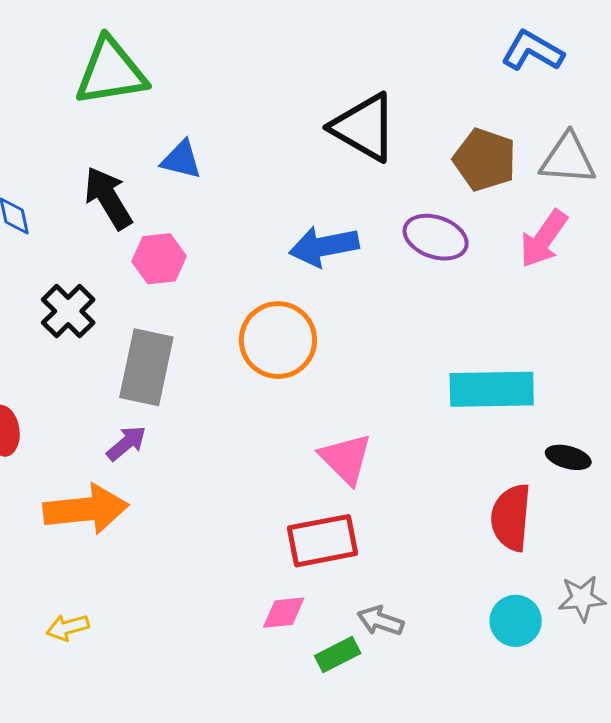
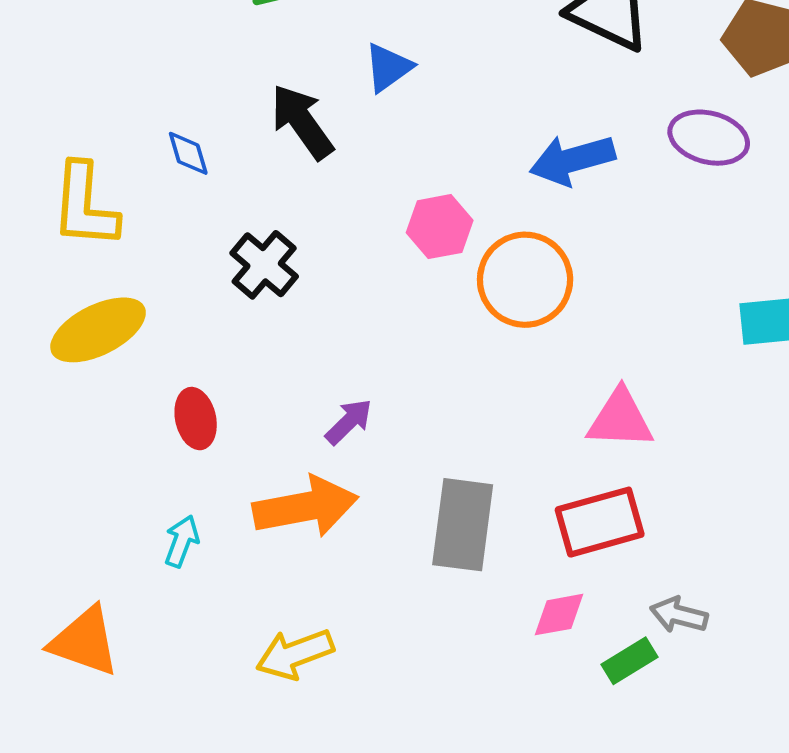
blue triangle: (181, 160) -> (388, 67), turned -45
pink hexagon: (159, 259) -> (440, 227), moved
gray rectangle: (146, 367) -> (463, 525), moved
pink triangle: (346, 459) -> (620, 419), turned -38
yellow arrow: (68, 627) -> (295, 654), size x1.5

